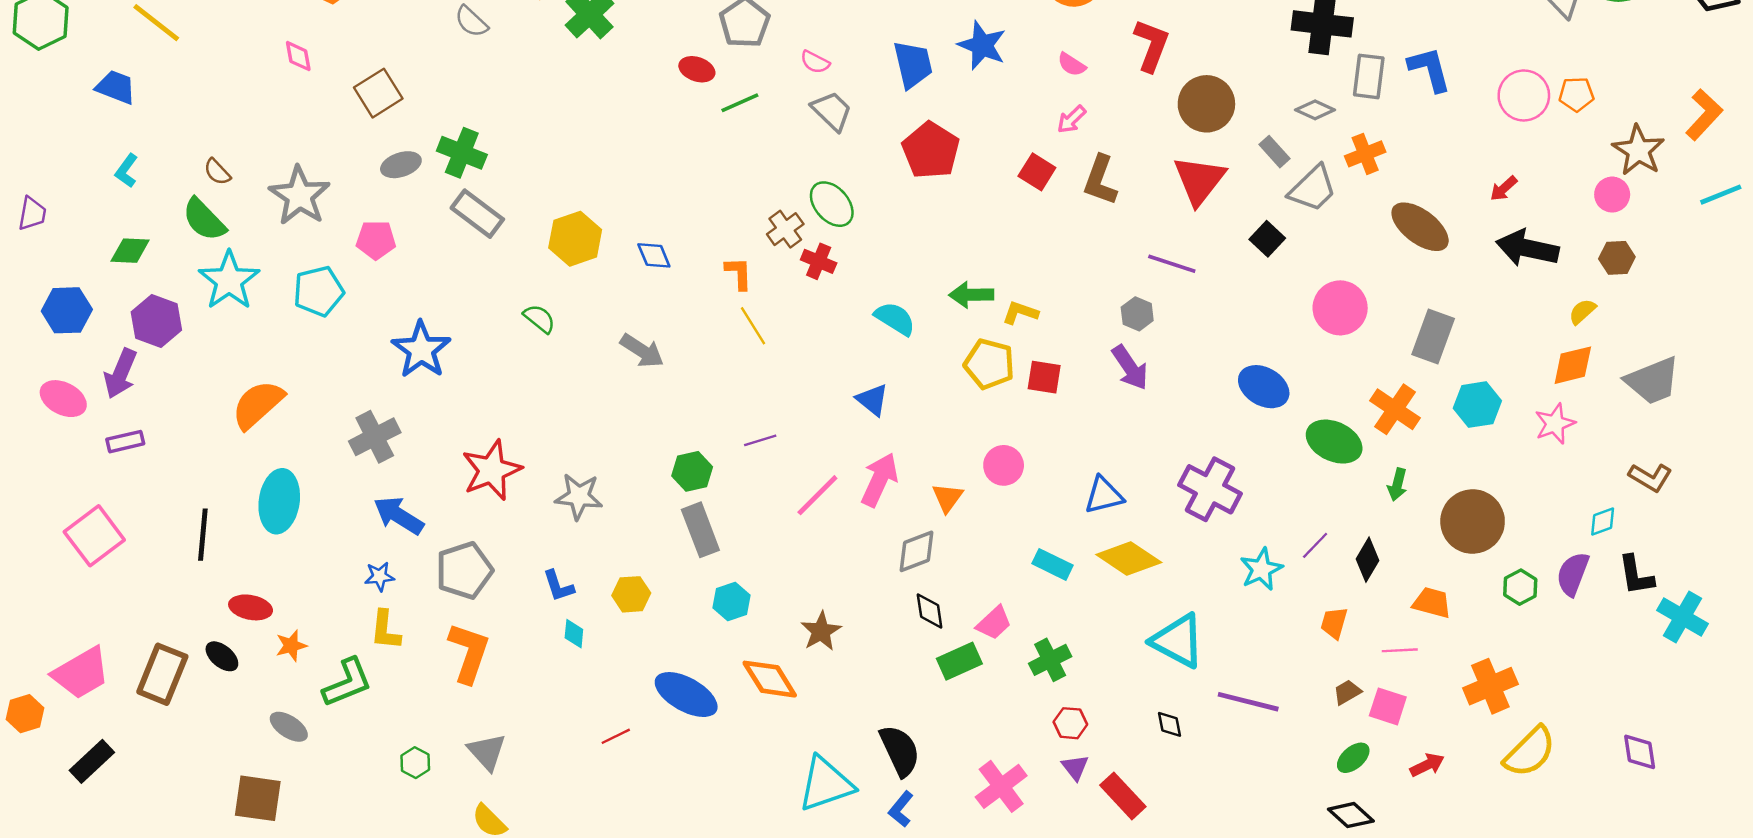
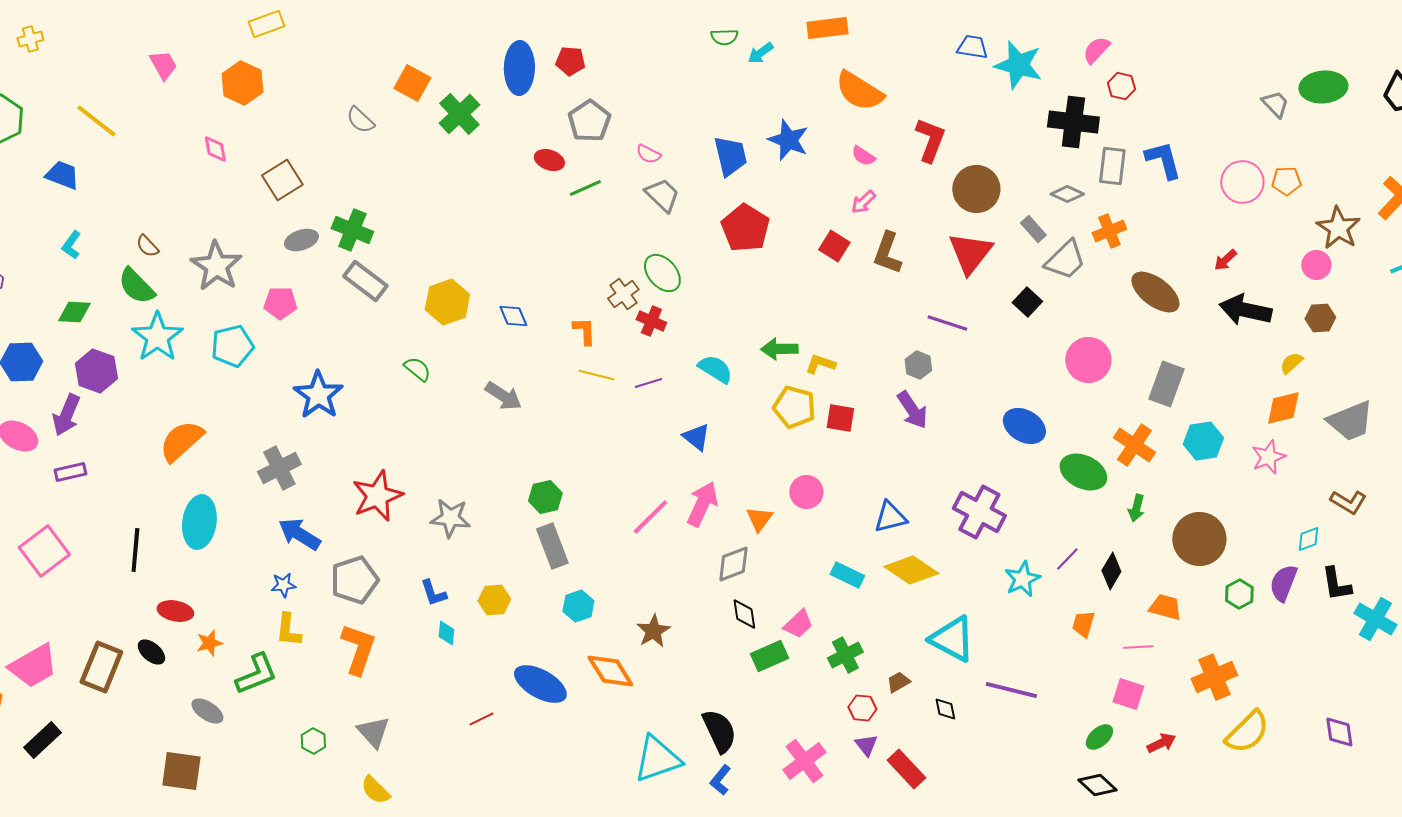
yellow line: (753, 326) -> (596, 375), turned -44
purple line: (760, 440) -> (648, 383), moved
brown trapezoid: (1347, 692) -> (898, 682), moved

